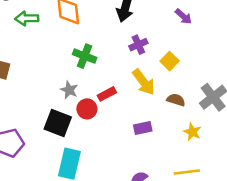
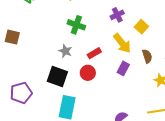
brown semicircle: (176, 100) -> (147, 56), turned 56
red circle: (87, 109) -> (88, 73), moved
purple rectangle: (143, 128) -> (123, 68), moved, turned -48

